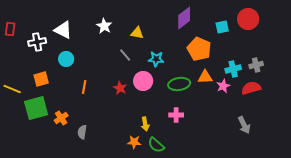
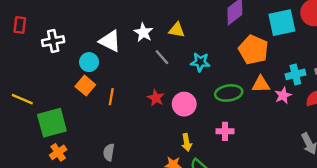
white star: (104, 26) -> (143, 32), moved
cyan square: (222, 27) -> (282, 23), size x1.6
white triangle: (63, 30) -> (110, 41), moved
orange square: (41, 79) -> (85, 86), moved, turned -35
pink circle: (143, 81) -> (184, 104), moved
orange cross: (61, 118) -> (58, 152), moved

